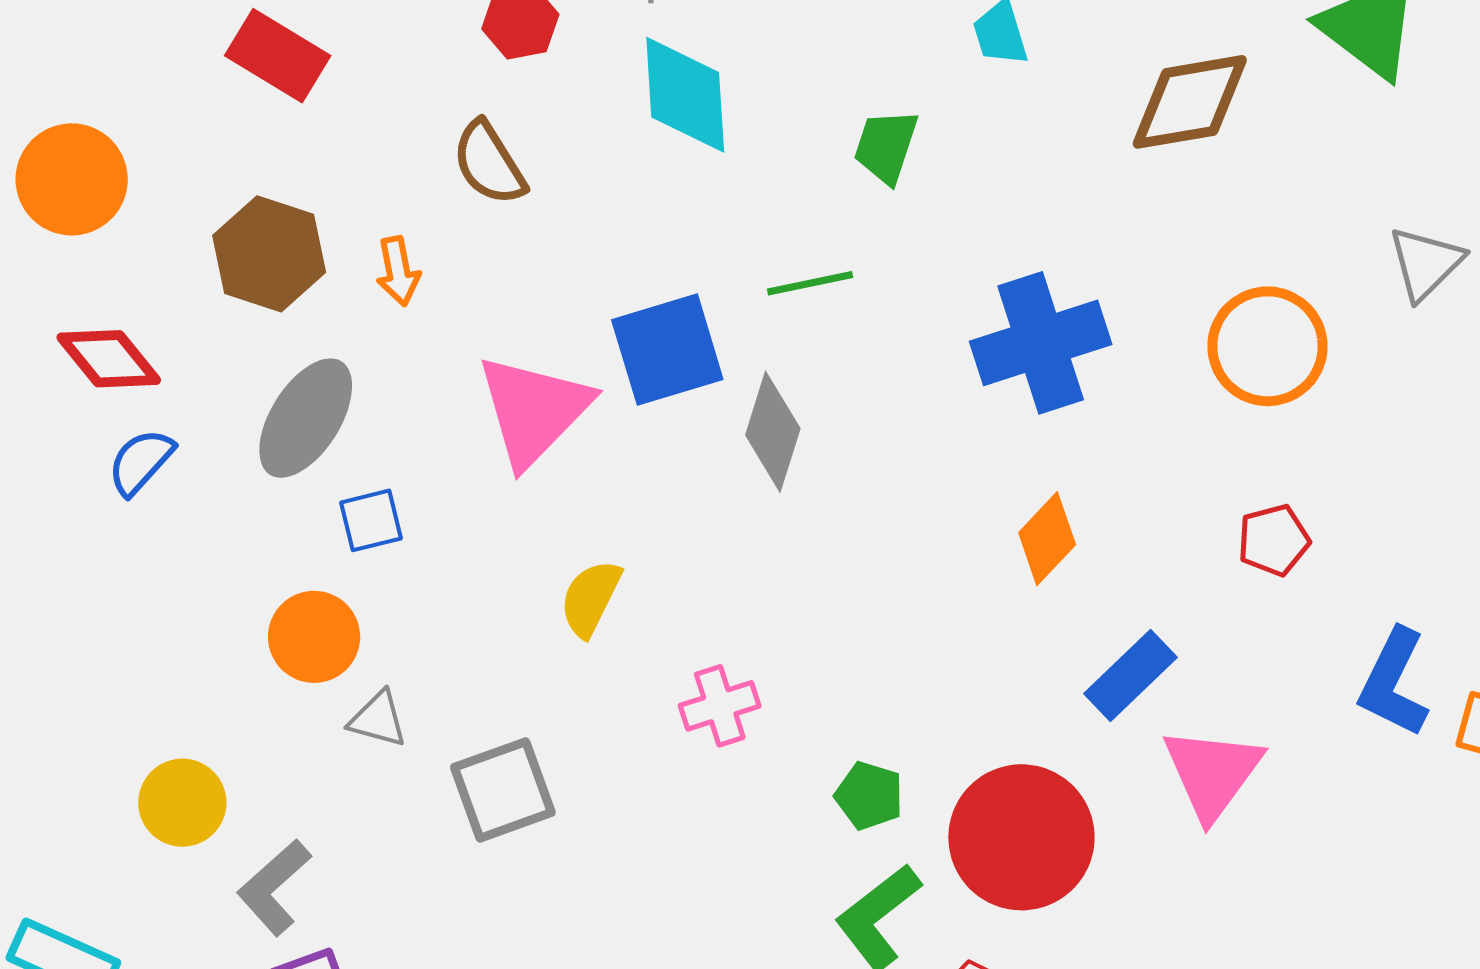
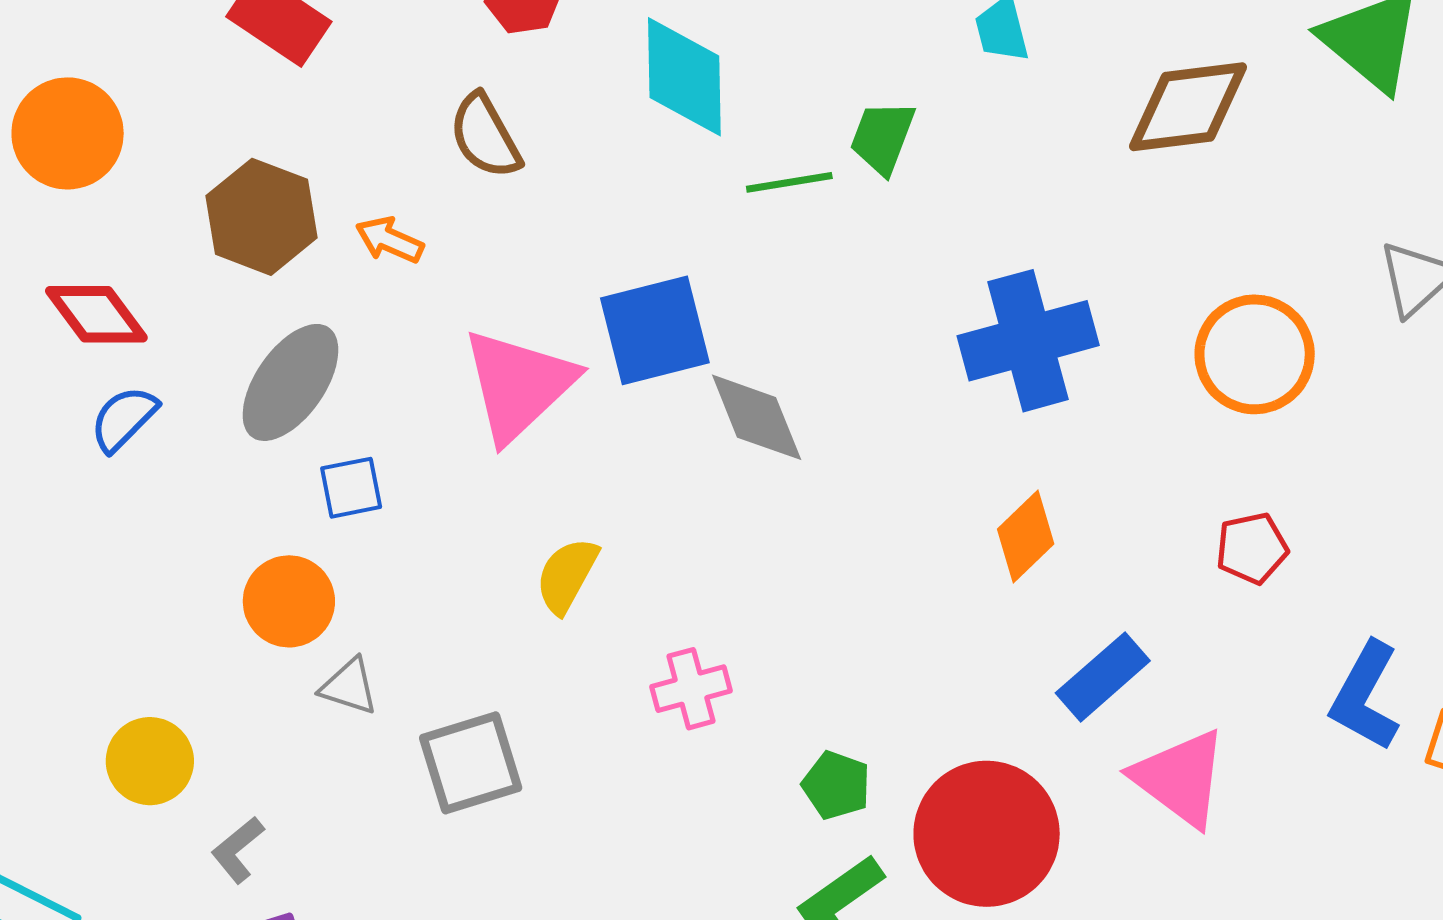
orange arrow: (398, 271) -> (389, 240), turned 122
green line: (810, 283) -> (789, 182), moved
gray diamond: (773, 432) -> (757, 417), turned -42
pink triangle: (1212, 773) -> (1180, 778), turned -32
gray L-shape: (274, 887) -> (238, 850), size x0.7

